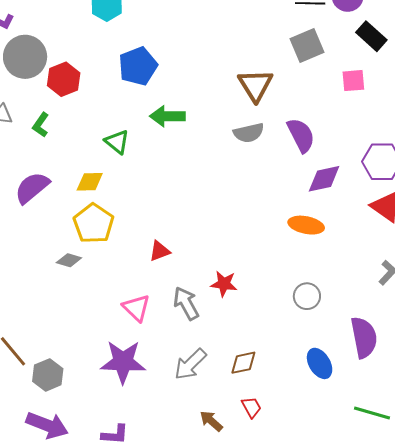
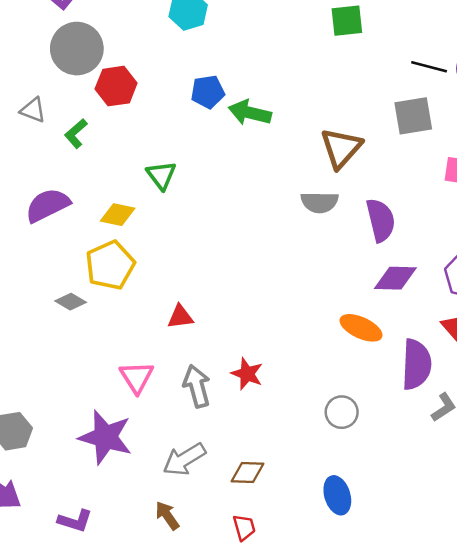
blue pentagon: (138, 66) -> (208, 92), size x0.7
green arrow: (167, 116) -> (250, 113), moved
purple semicircle: (364, 337) -> (416, 364), moved
brown arrow: (211, 421) -> (167, 516), moved

